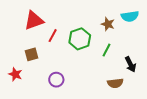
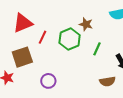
brown star: (108, 24) -> (86, 24), moved
brown square: (32, 54) -> (22, 57), size x1.5

